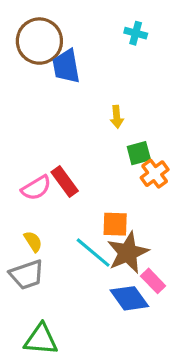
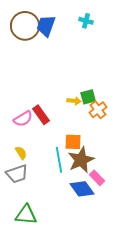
blue trapezoid: (66, 66) -> (46, 26), moved, turned 30
yellow arrow: (117, 117) -> (74, 101), moved, turned -80
cyan line: (93, 253) -> (59, 160), turned 40

